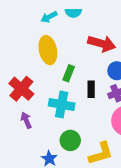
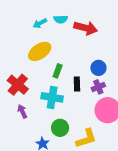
red arrow: (102, 44) -> (86, 28), moved
yellow ellipse: (48, 50) -> (40, 51), turned 70

